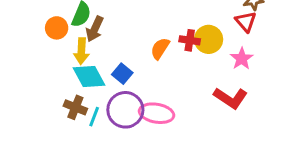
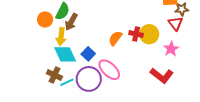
pink ellipse: (156, 113) -> (109, 70), moved, turned 30
cyan line: (94, 117) -> (67, 82), turned 40

